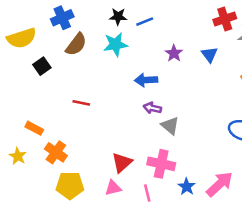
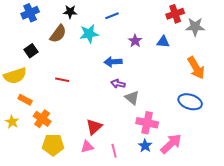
black star: (118, 17) -> (70, 12), moved
blue cross: (62, 18) -> (30, 13), moved
yellow semicircle: (22, 38) -> (15, 76), moved
blue triangle: (209, 55) -> (163, 42), turned -48
pink cross: (161, 164) -> (147, 123), moved

